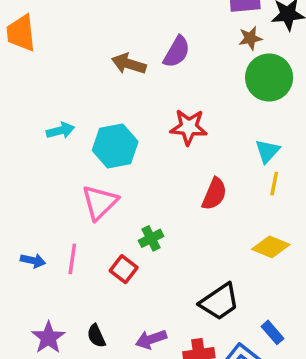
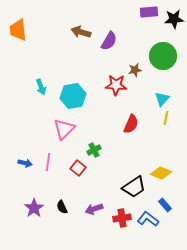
brown star: (250, 38) -> (135, 70), moved
brown arrow: (129, 64) -> (81, 32), moved
cyan arrow: (60, 131) -> (41, 87), turned 84
yellow diamond: (271, 247) -> (161, 173), moved

